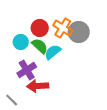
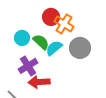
red circle: (40, 28) -> (51, 17), moved
gray circle: (79, 32) -> (80, 48), moved

